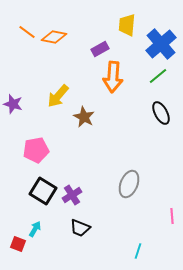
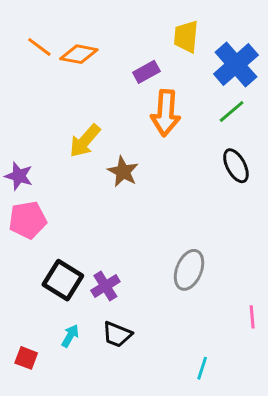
purple star: (13, 104) -> (19, 176), moved
pink pentagon: (36, 150) -> (28, 220), moved
cyan arrow: (35, 229) -> (70, 336), moved

